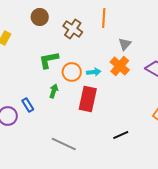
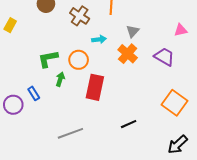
green L-shape: (49, 60) -> (48, 59), moved
cyan arrow: (94, 72) -> (99, 39), moved
gray line: (64, 144) -> (70, 133), turned -45

